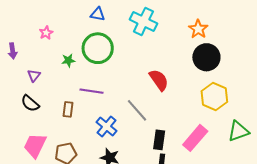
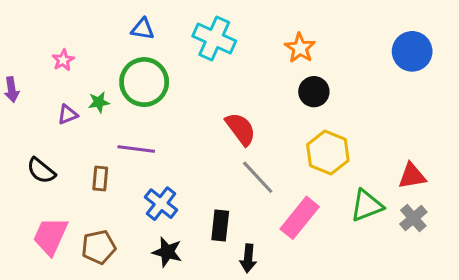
black circle: (206, 57) -> (314, 92), size x0.7
purple triangle: (34, 75) -> (68, 115), moved, turned 32
gray line: (137, 110) -> (258, 177), moved
black rectangle: (159, 140) -> (220, 226), moved

